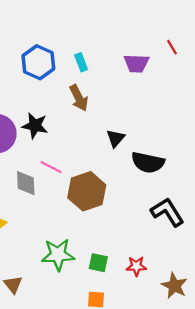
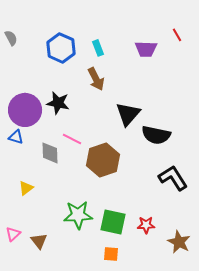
black triangle: (116, 138) -> (128, 114), size x1.5
green square: (98, 263) -> (113, 222), size x1.5

